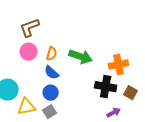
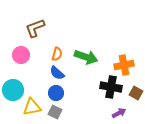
pink circle: (29, 52) -> (21, 55), moved
gray square: (50, 112) -> (55, 112), turned -32

